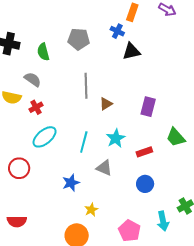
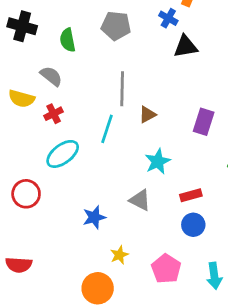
cyan line: (84, 142) -> (107, 129), moved
red rectangle: (144, 152) -> (191, 195), moved
pink pentagon: (129, 231) -> (166, 269), moved

